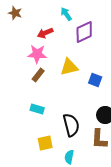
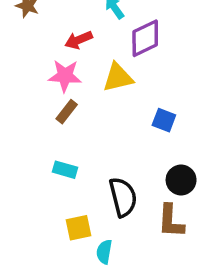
yellow triangle: (69, 67) -> (118, 77), moved
cyan semicircle: (69, 157) -> (104, 252), moved

